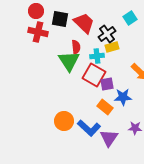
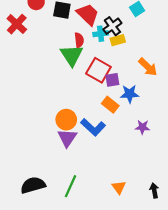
red cross: (38, 32) -> (17, 24), moved, turned 30
cyan cross: (97, 56) -> (101, 34), moved
purple triangle: (109, 138) -> (67, 138), moved

